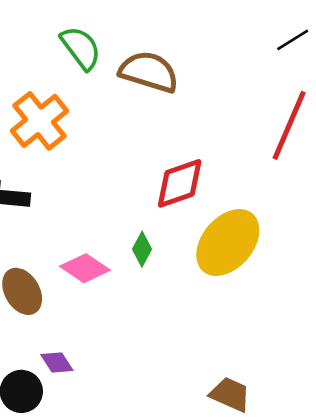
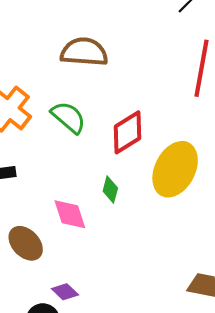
green semicircle: (81, 48) -> (68, 117), moved
pink diamond: (85, 268) -> (70, 214), turned 51

